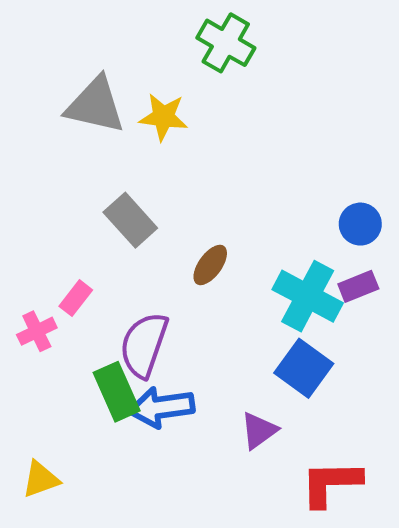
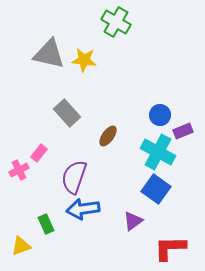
blue circle: (360, 224) -> (160, 115), moved
purple rectangle: (358, 286) -> (183, 131), moved
green rectangle: (117, 392) -> (46, 224), moved, size x0.7

